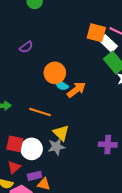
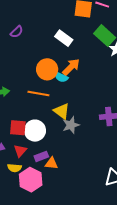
white rectangle: (108, 43) -> (64, 38), moved
orange circle: (55, 73) -> (47, 69), moved
cyan semicircle: (62, 85) -> (61, 77), moved
gray star: (56, 147) -> (71, 125), moved

